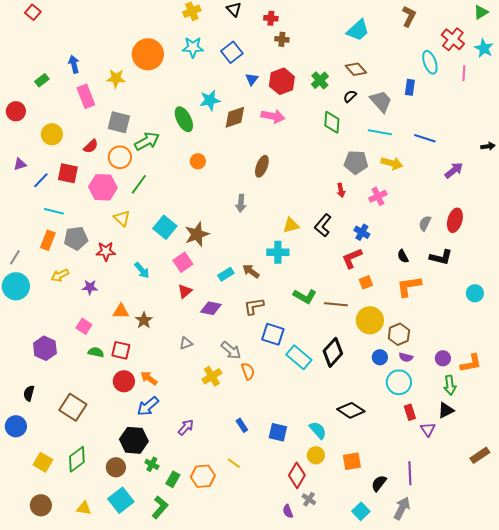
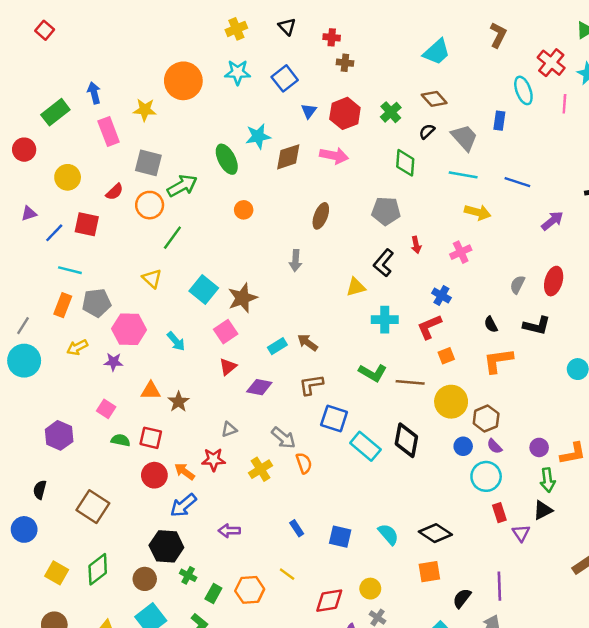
green rectangle: (42, 80) -> (55, 112), size x1.6
gray pentagon: (356, 162) -> (386, 211), moved
pink hexagon: (103, 187) -> (129, 329), moved
black L-shape: (323, 225) -> (384, 263), moved
red star: (106, 251) -> (213, 460), moved
cyan cross: (278, 252) -> (385, 320), moved
black diamond: (333, 352) -> (406, 440), turned -32
purple semicircle: (406, 357) -> (494, 446), turned 32
black diamond: (351, 410) -> (435, 533), moved
purple arrow: (186, 427) -> (229, 531), turned -132
yellow circle: (316, 455) -> (370, 589), moved
red diamond: (297, 475) -> (329, 601), moved, turned 50

